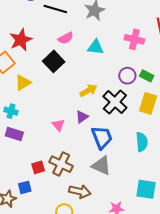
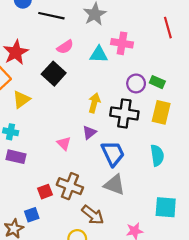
pink cross: (134, 39) -> (122, 43), moved
yellow arrow: (88, 91) -> (94, 103), turned -42
black cross: (115, 102) -> (124, 113), turned -30
brown arrow: (80, 191) -> (93, 215), turned 30

